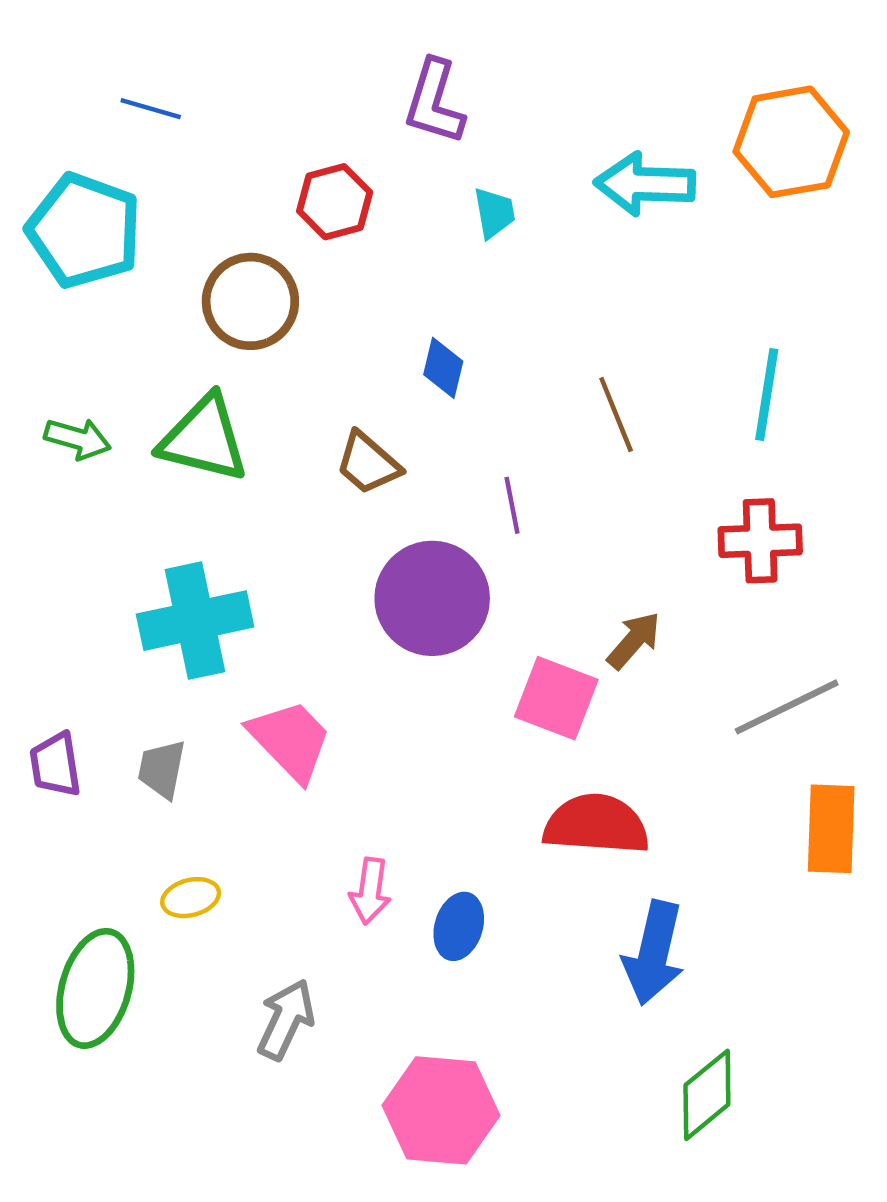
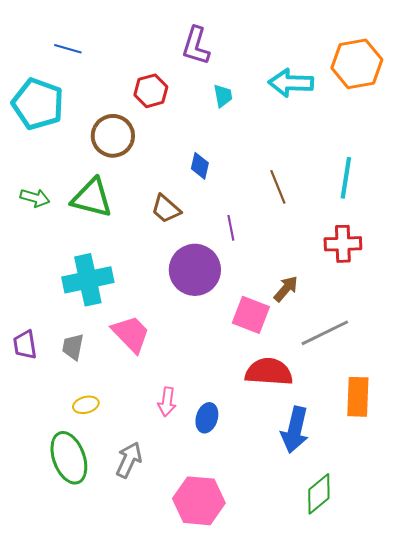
gray line: (787, 707) -> (325, 333), moved
orange rectangle: (831, 829) -> (358, 397), moved
green ellipse: (95, 988) -> (69, 458), moved, turned -36

